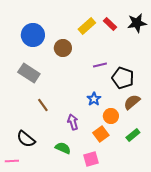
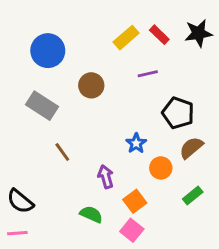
brown circle: (63, 48) -> (91, 85), moved
purple line: (100, 65) -> (148, 74), moved
orange square: (101, 134) -> (135, 201), moved
black semicircle: (26, 139) -> (20, 201), moved
pink square: (91, 159) -> (132, 230), turned -35

